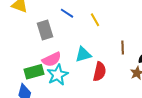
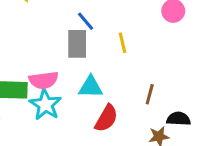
gray rectangle: (45, 30) -> (77, 44), moved
cyan star: (58, 75) -> (45, 105), turned -30

